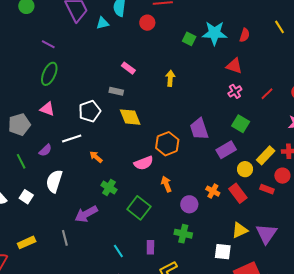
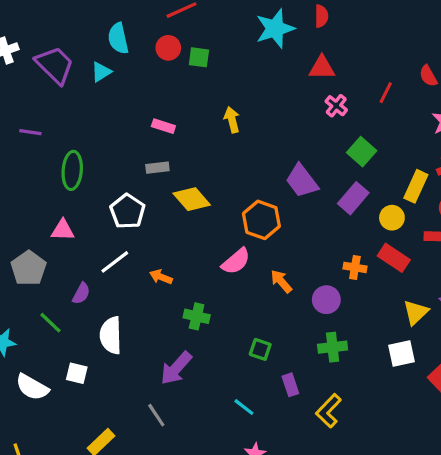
green square: (189, 39) -> (199, 57), moved
green ellipse: (49, 74) -> (72, 170), moved
green square: (241, 124) -> (362, 152), turned 30
green square: (139, 208) -> (260, 349), moved, size x0.6

